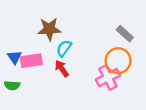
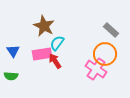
brown star: (49, 29) -> (44, 26), turned 30
pink rectangle: (31, 61) -> (42, 54), moved
pink cross: (108, 78) -> (96, 69), turned -30

